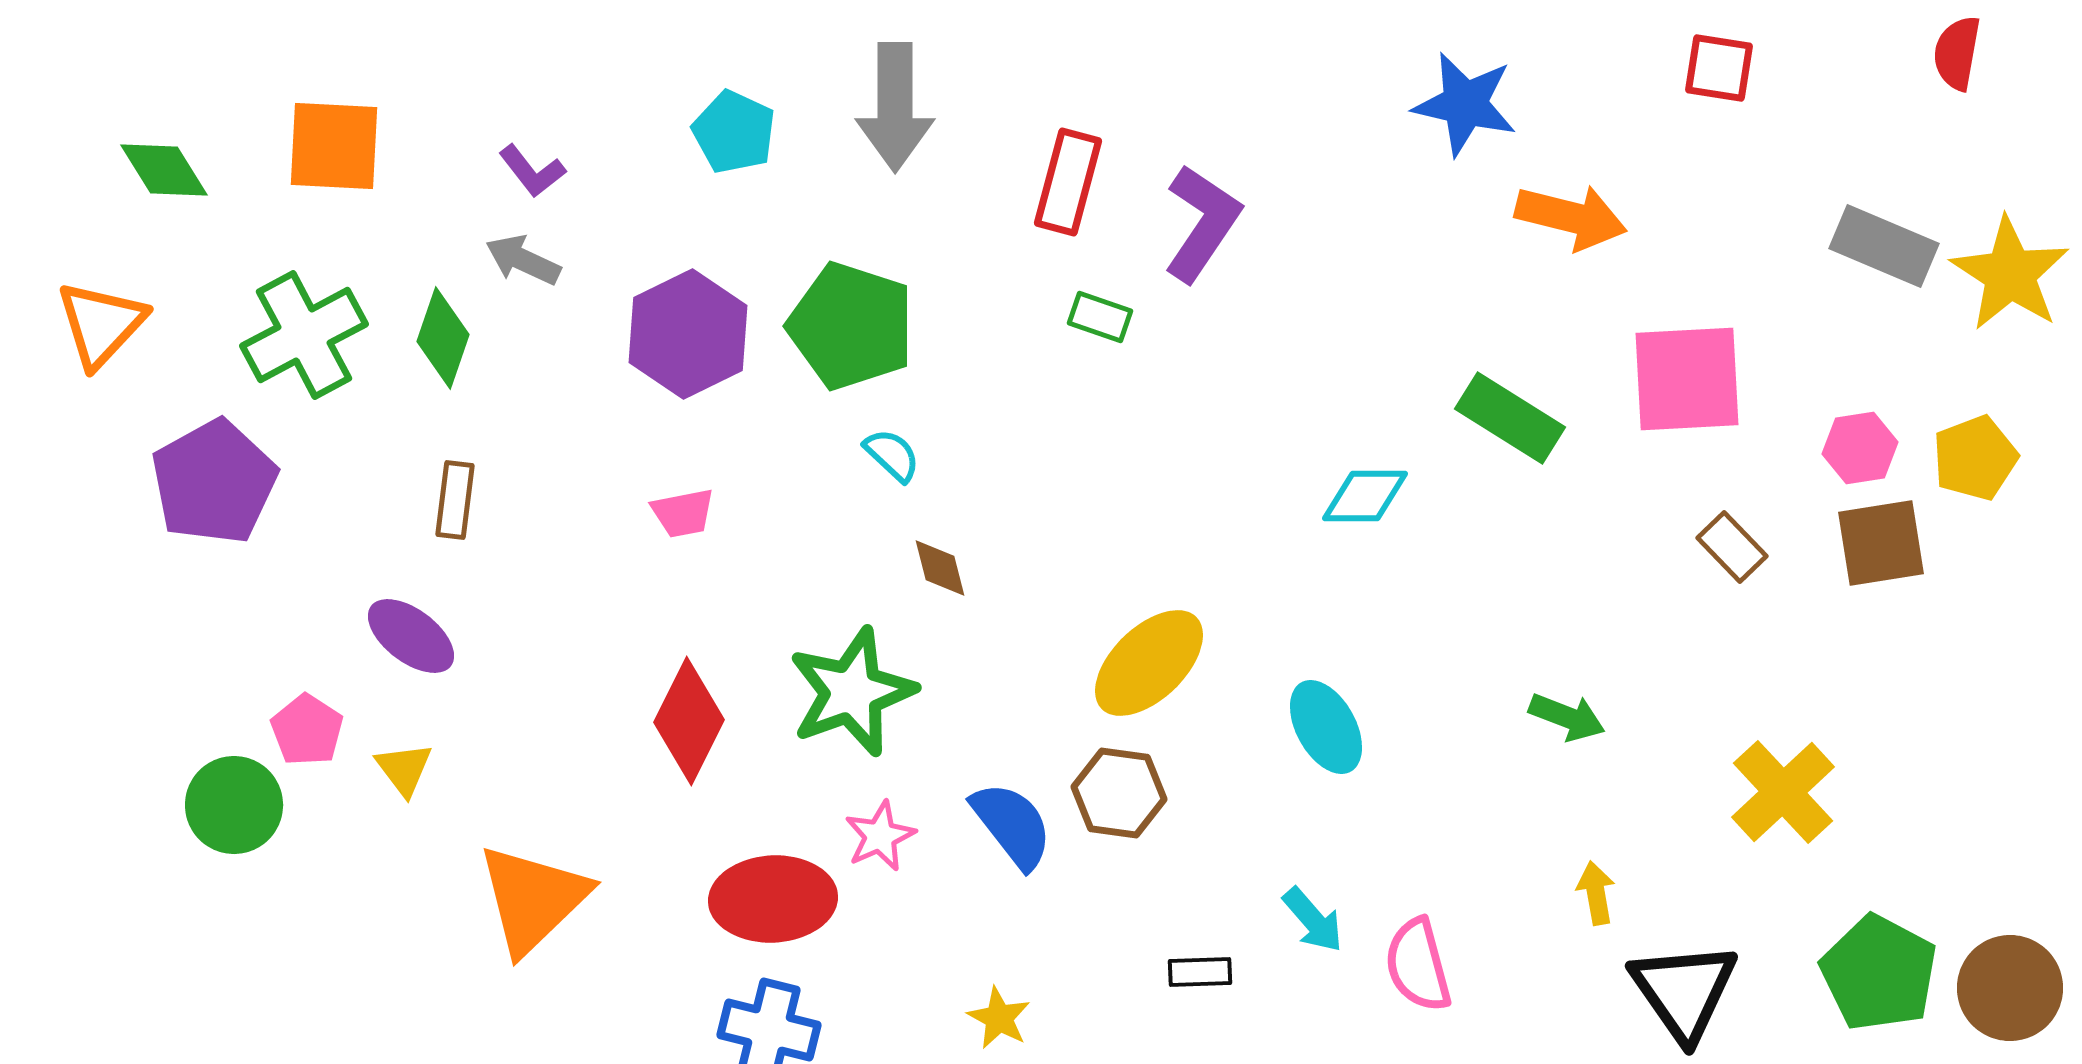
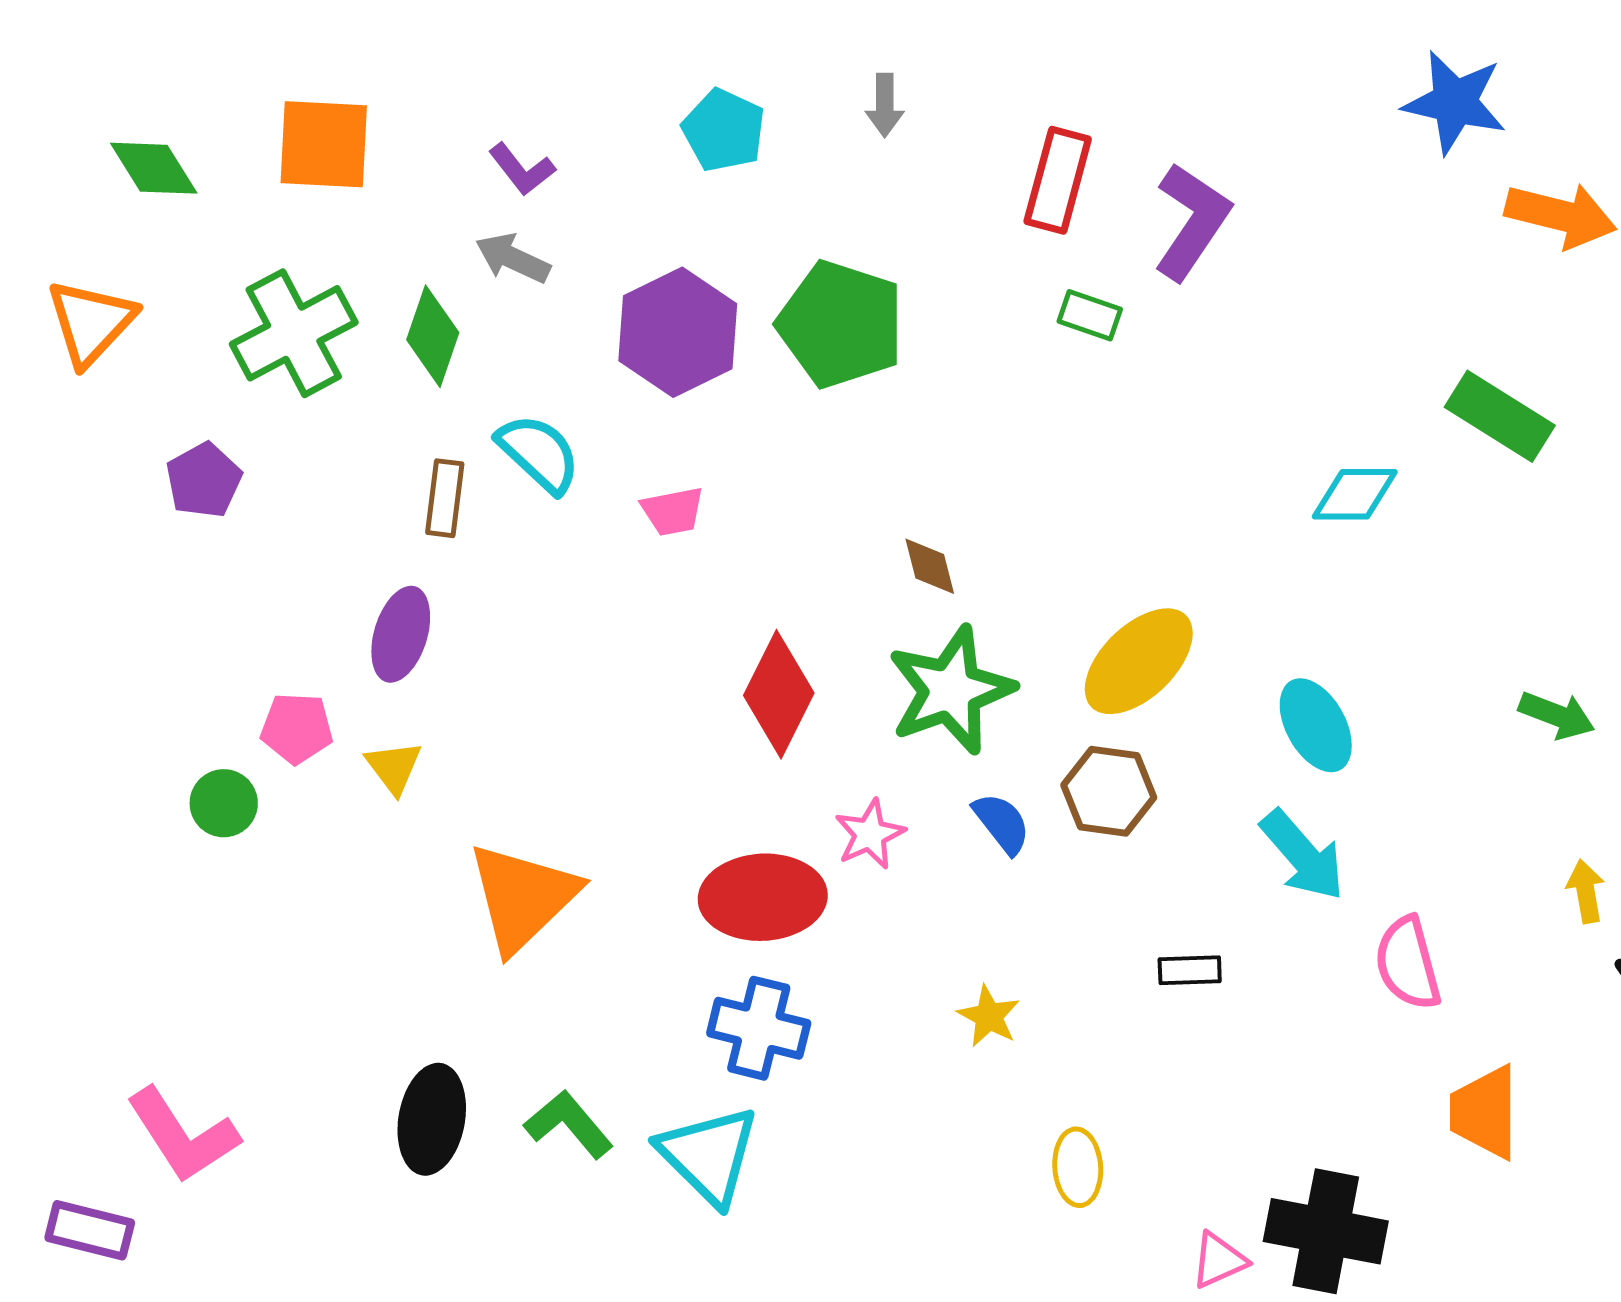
gray arrow: (895, 107) -> (885, 105), size x0.5
cyan semicircle: (892, 455) -> (539, 453), moved, size x1.5
purple pentagon: (214, 482) -> (204, 480), size x0.6
purple ellipse: (411, 636) -> (401, 634), turned 70
green star: (852, 692) -> (951, 690), moved
red diamond: (689, 721) -> (779, 694), moved
pink pentagon: (307, 730) -> (297, 728), turned -30
green circle: (234, 805) -> (224, 803), size x0.7
blue semicircle: (1012, 825) -> (1002, 823), size x0.7
cyan arrow: (1313, 920) -> (1303, 855), moved, size x1.4

